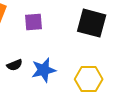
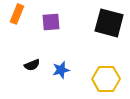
blue star: (44, 70) -> (61, 70), size x0.7

